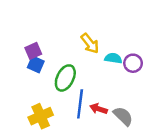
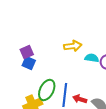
yellow arrow: (90, 43) -> (73, 46), turned -60
green ellipse: (65, 78) -> (47, 90), moved

